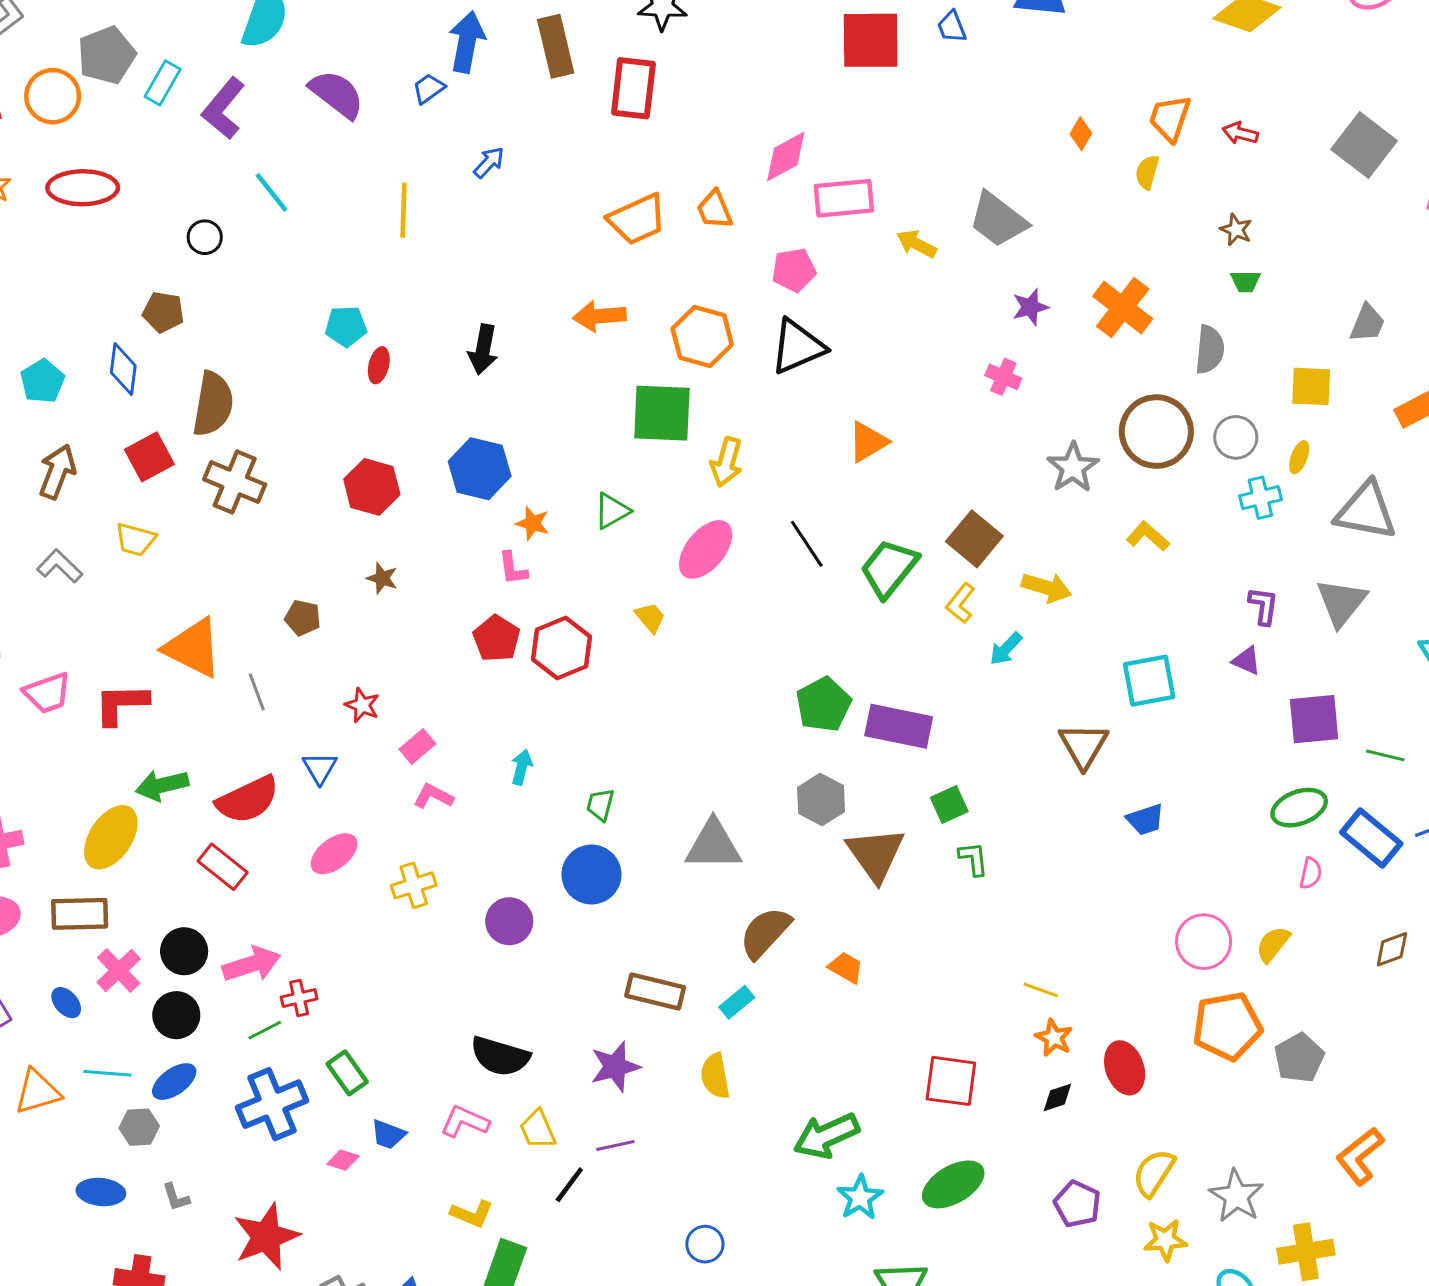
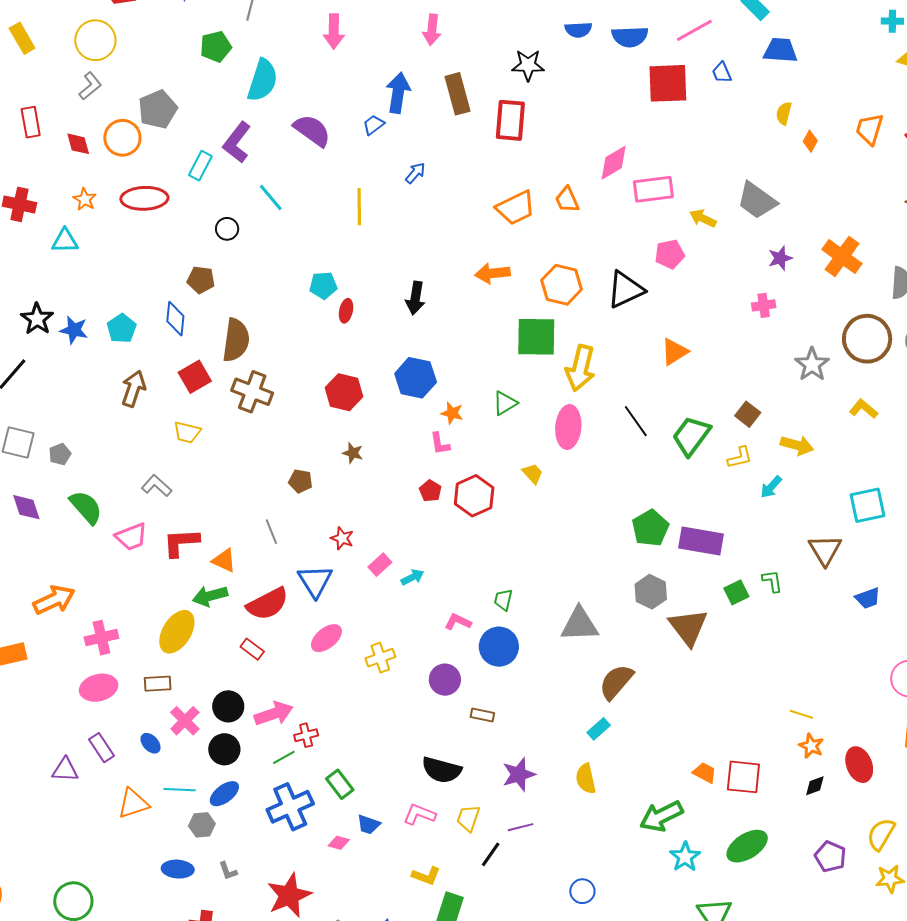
cyan rectangle: (163, 83) -> (200, 166), moved
yellow semicircle: (1147, 172) -> (784, 113), moved
pink pentagon: (794, 270) -> (670, 254), moved
pink cross: (1003, 377) -> (764, 305), turned -30
yellow arrow: (726, 462) -> (580, 368), size x1.4
brown square: (974, 539) -> (748, 414), size x0.7
pink ellipse: (706, 549) -> (568, 427), turned -33
gray L-shape: (60, 566) -> (157, 486), moved
yellow L-shape: (960, 603) -> (740, 458), turned -140
red pentagon: (496, 638) -> (430, 491), size x0.7
orange triangle: (193, 648) -> (224, 560), moved, size x0.6
cyan arrow: (522, 767) -> (412, 577), moved, turned 50
blue triangle: (320, 768) -> (315, 581), size x1.5
pink L-shape: (433, 796) -> (458, 622), moved
green L-shape: (973, 859) -> (772, 581), moved
red rectangle: (223, 867) -> (252, 649), size x0.7
brown rectangle: (80, 914) -> (158, 684), size x0.7
orange trapezoid: (846, 968) -> (705, 773), moved
brown rectangle: (655, 991) -> (482, 715), moved, size x0.6
yellow trapezoid: (538, 1129) -> (468, 818), turned 44

